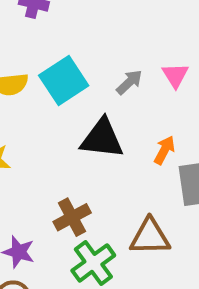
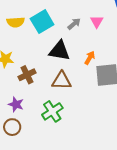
brown cross: (72, 217) -> (27, 75), moved
brown triangle: (150, 237) -> (62, 81), moved

